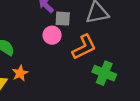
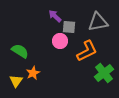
green cross: (104, 73) -> (104, 73), turned 30

